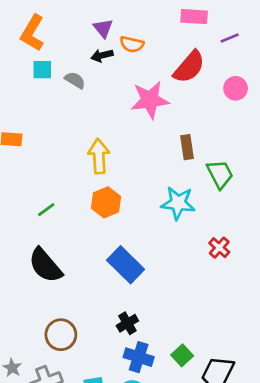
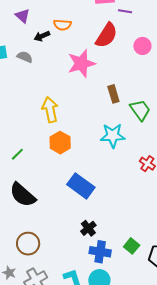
purple triangle: (103, 28) -> (23, 16), moved
purple line: (230, 38) -> (125, 11), moved, turned 40
brown circle: (61, 335) -> (28, 244), moved

